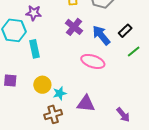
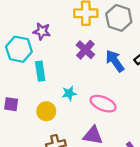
pink ellipse: (93, 61) -> (103, 104), moved
cyan star: (60, 93) -> (69, 93), moved

